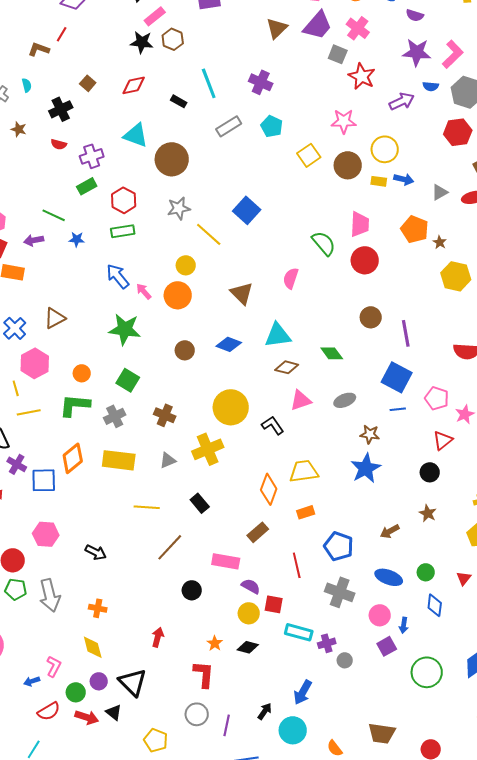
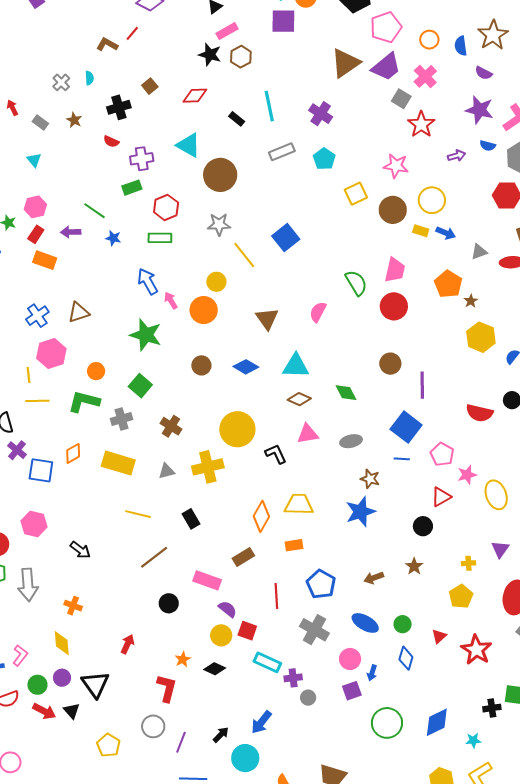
brown triangle: (277, 28) -> (345, 63), size x1.4
purple arrow: (402, 101) -> (457, 156), size x0.7
orange diamond: (73, 458) -> (73, 453), size x0.7

